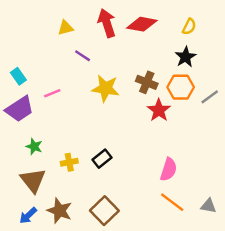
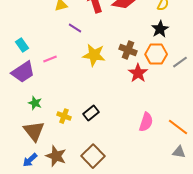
yellow cross: (69, 162) -> (64, 116), turned 32
orange line: (172, 202) -> (178, 127), moved

